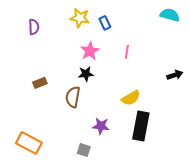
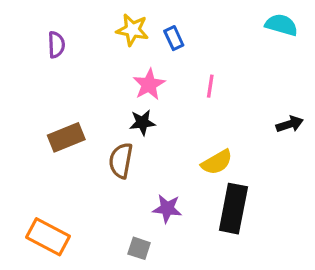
brown rectangle: (40, 83) -> (66, 137), size x1.5

